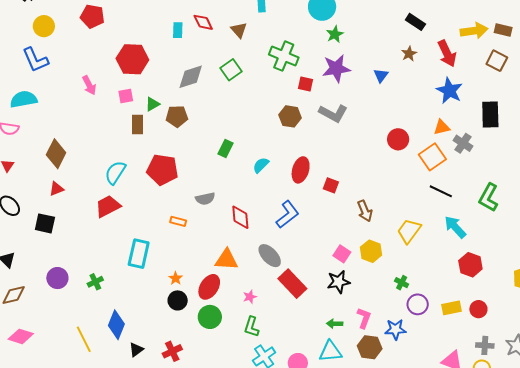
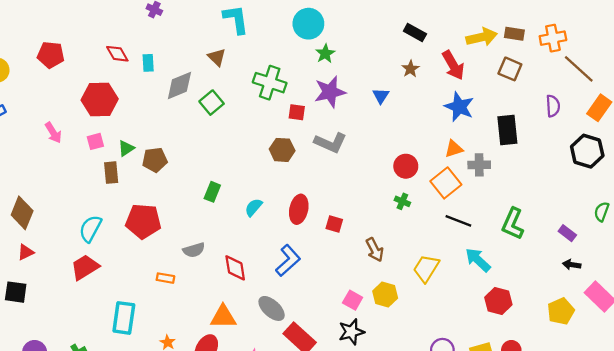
red diamond: (203, 22) -> (117, 54), moved
gray diamond: (191, 77) -> (179, 86), moved
gray cross: (463, 143) -> (479, 165), turned -30
green cross: (402, 283) -> (402, 201), moved

